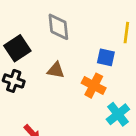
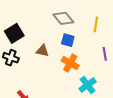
gray diamond: (58, 27) -> (63, 18), moved, turned -35
blue square: (106, 57) -> (68, 40), moved

